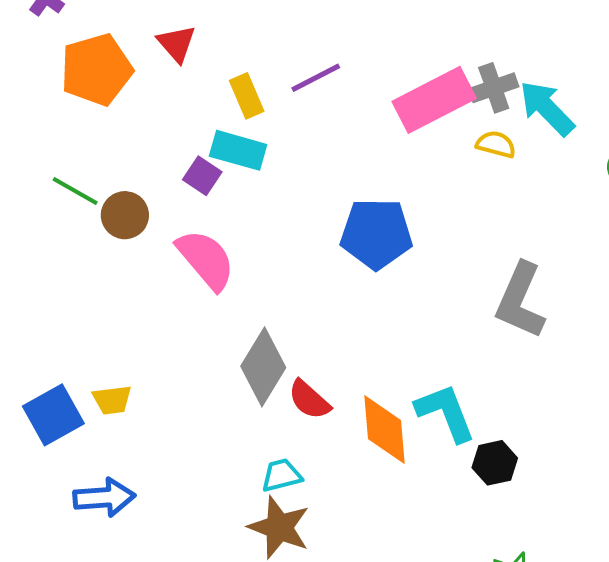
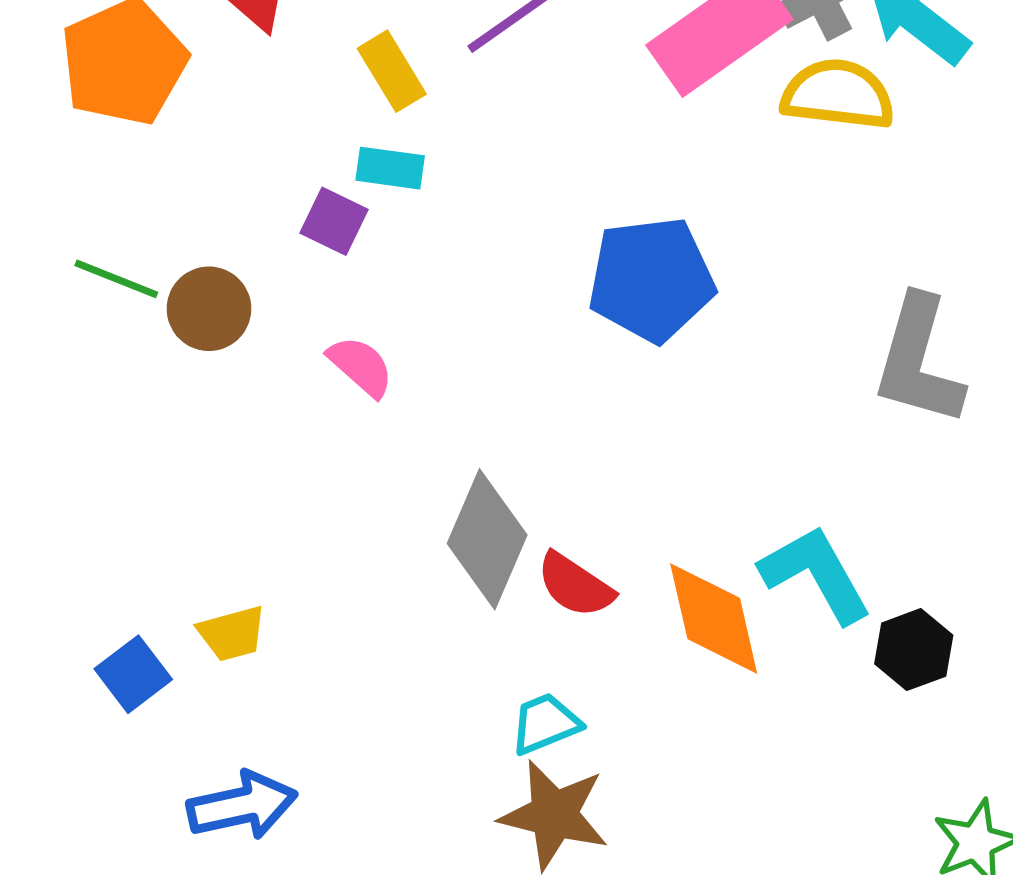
yellow semicircle: (496, 144) -> (838, 95), size x1.6
cyan rectangle: (238, 150) -> (390, 168), size x0.7
pink semicircle: (206, 260) -> (361, 366), size x0.6
blue square: (53, 415) -> (133, 674), size x0.7

